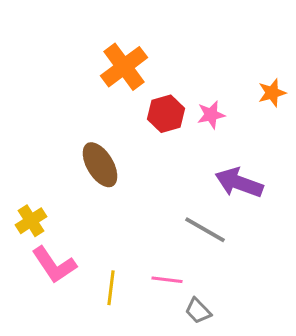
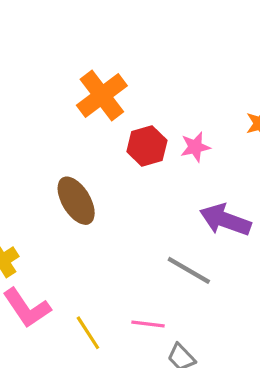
yellow line: (111, 288) -> (88, 333), turned -40

